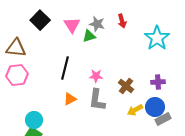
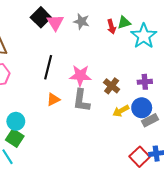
black square: (40, 20) -> (41, 17), moved
red arrow: (122, 21) -> (112, 27), moved
green triangle: (89, 36) -> (124, 23), moved
pink star: (96, 76) -> (80, 76), size x1.5

